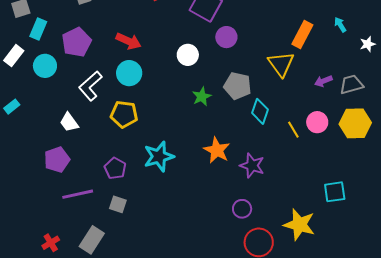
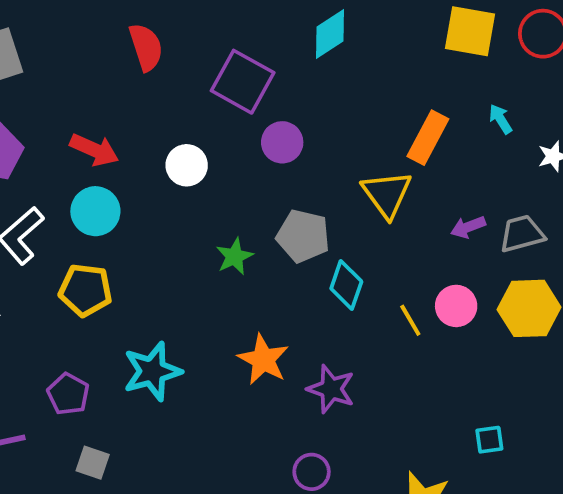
white circle: (188, 55) -> (187, 165), moved
cyan square: (335, 192) -> (489, 440), size x0.7
gray square: (118, 204) -> (93, 463), moved

